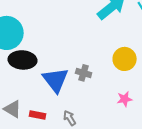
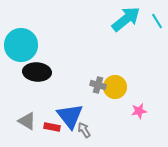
yellow circle: (125, 59) -> (115, 87), moved
blue triangle: (56, 80) -> (70, 116), moved

